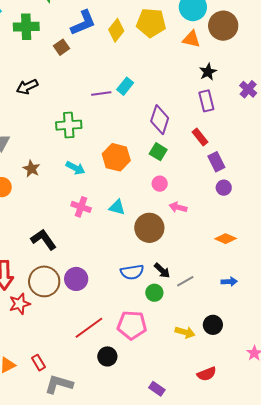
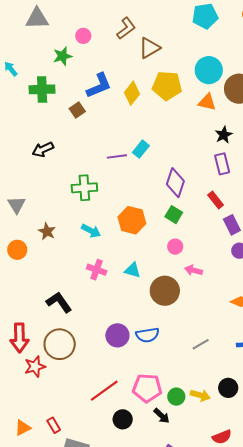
black arrow: (162, 271) -> (162, 416), moved
purple circle: (76, 279) -> (117, 335), moved
green circle: (154, 293) -> (176, 397), moved

